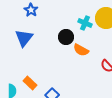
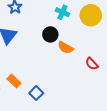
cyan cross: (85, 23) -> (62, 12), moved

